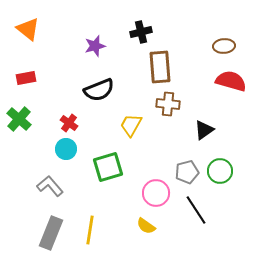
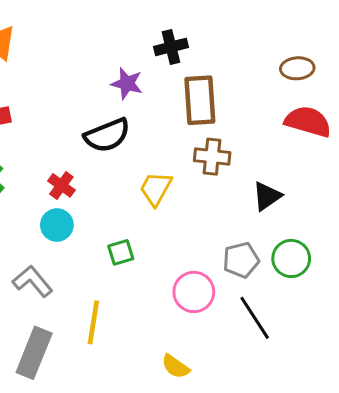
purple star: (95, 46) -> (127, 84), moved, turned 30
green square: (108, 167) -> (121, 252), size x0.6
yellow semicircle: (146, 226) -> (176, 367), moved
yellow line: (90, 230) -> (93, 322), moved

